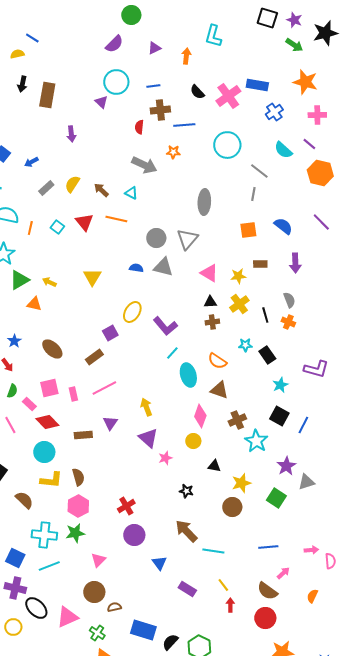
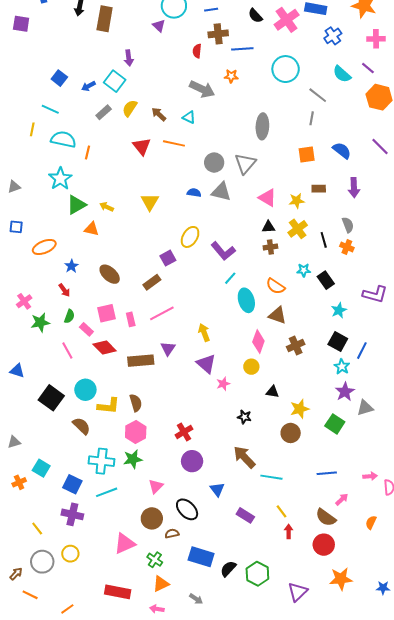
cyan square: (57, 227) -> (115, 81), moved, size x1.5
brown rectangle: (83, 435) -> (141, 361), size x1.4
cyan star: (256, 441) -> (342, 367), moved, size x0.7
cyan circle: (44, 452) -> (85, 390), moved
black ellipse: (36, 608) -> (187, 509), moved

